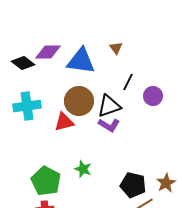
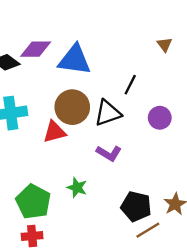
brown triangle: (116, 48) -> (164, 44), moved
purple circle: (153, 96) -> (160, 118), moved
purple L-shape: (109, 125) -> (109, 153), moved

